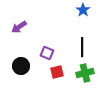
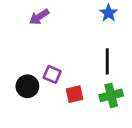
purple arrow: (19, 27) -> (39, 17), moved
purple square: (47, 53) -> (52, 74), moved

